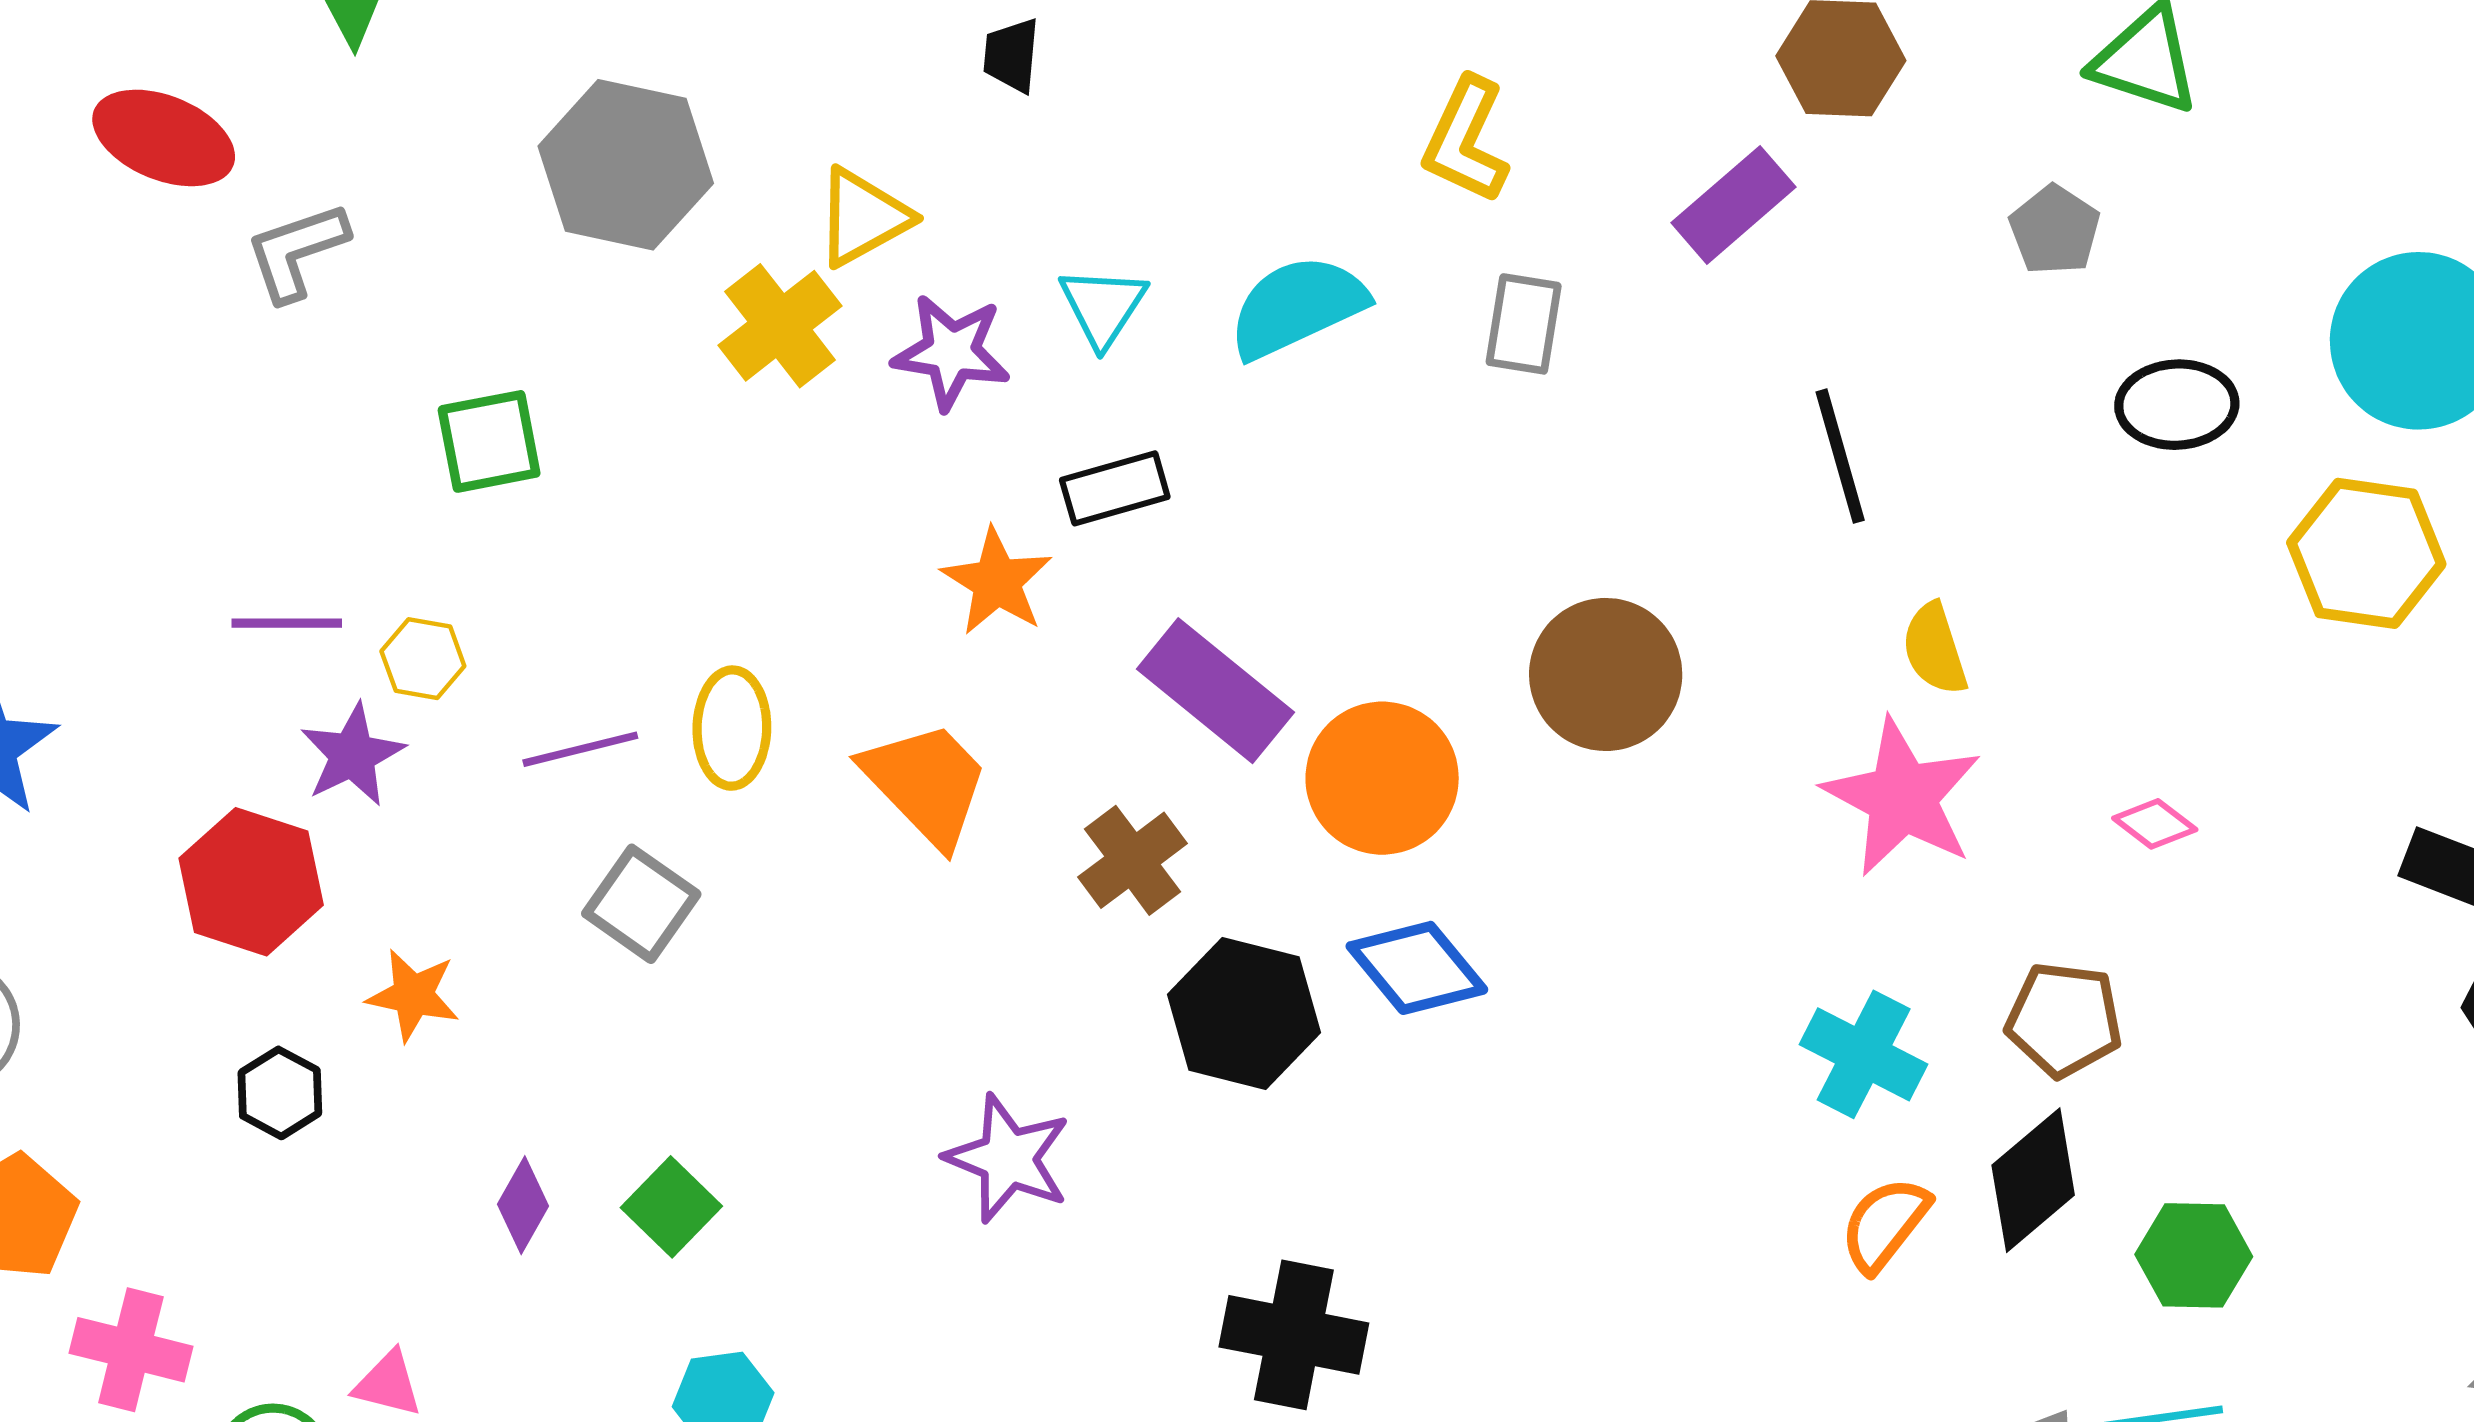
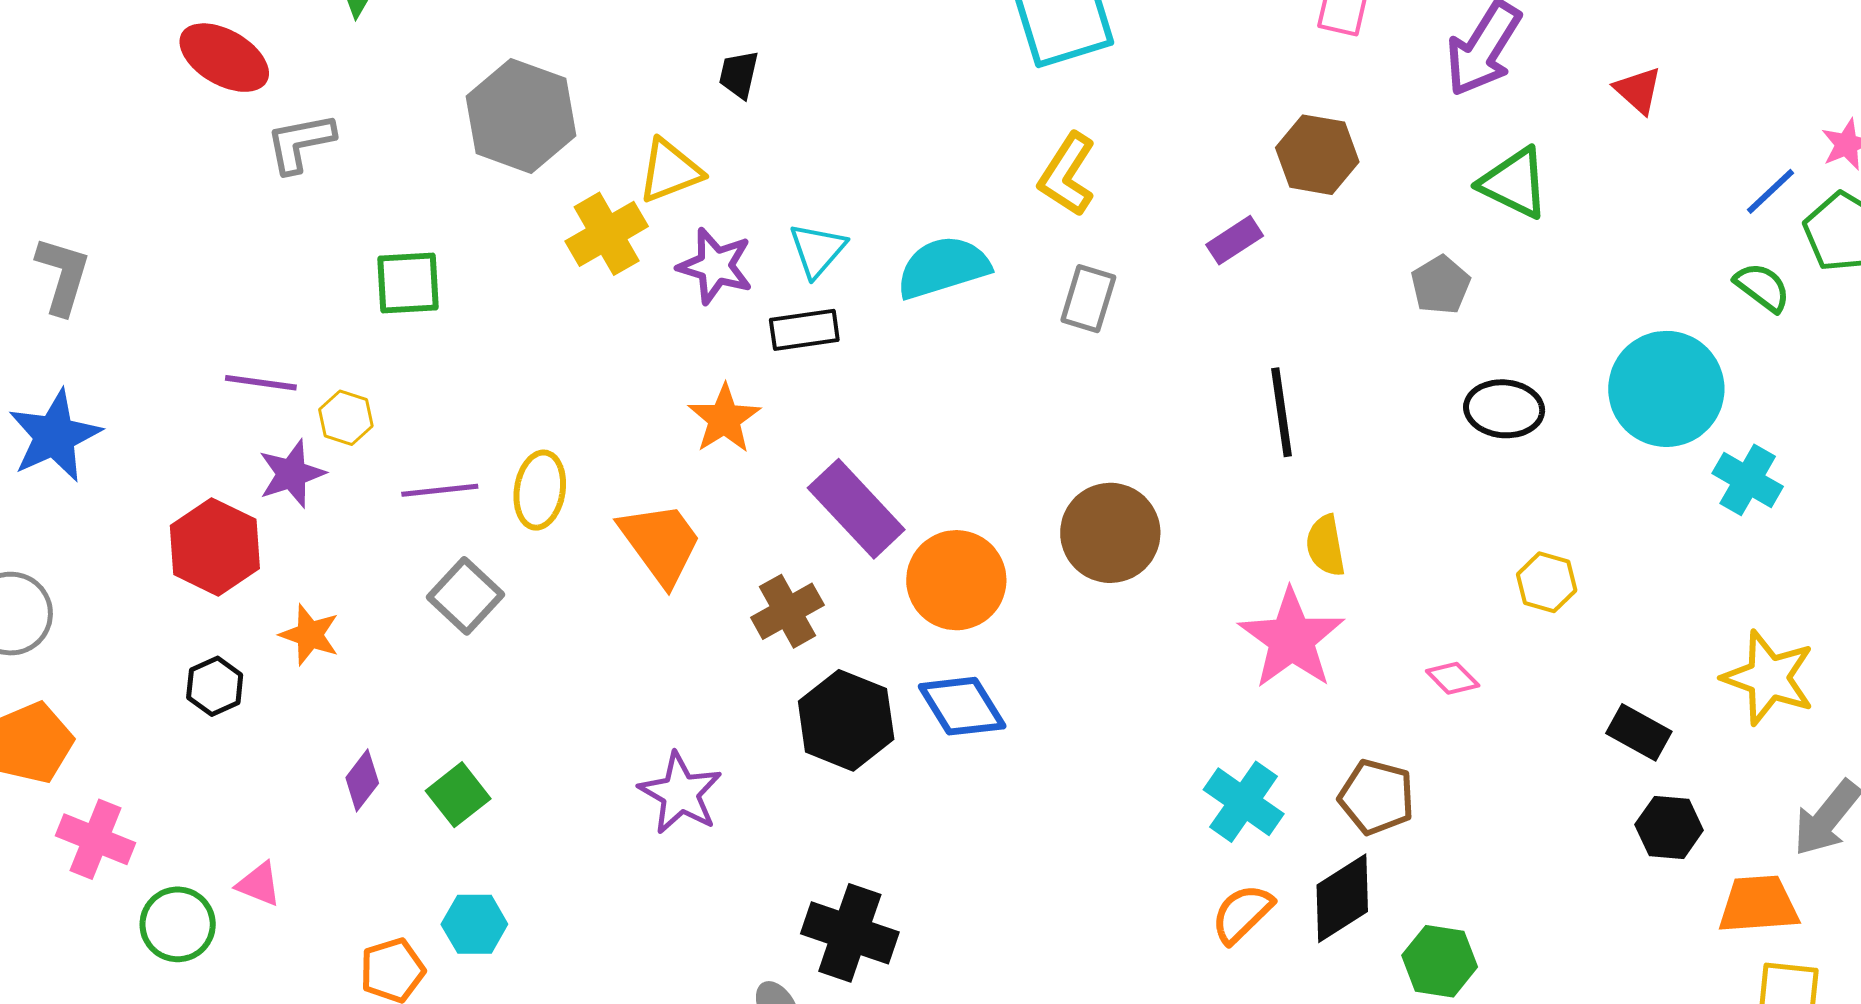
black trapezoid: (1012, 55) -> (739, 74), moved
purple rectangle: (1733, 205) -> (1235, 240), size x0.7
black rectangle: (1115, 488) -> (804, 330), moved
yellow hexagon: (2366, 553) -> (1547, 582), moved, size x0.6

